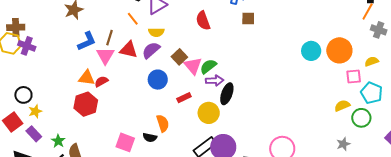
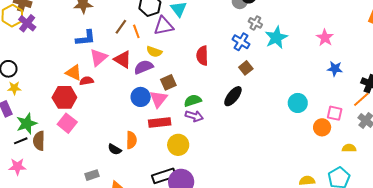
brown square: (248, 18) -> (246, 68), turned 32
brown line: (110, 38) -> (121, 27), moved
orange circle: (339, 50) -> (322, 127), size x0.7
cyan circle: (311, 51) -> (298, 103), moved
pink triangle: (193, 66) -> (158, 99), moved
pink square: (354, 76) -> (335, 113), moved
black ellipse: (227, 94) -> (233, 96), moved
red rectangle: (184, 98) -> (160, 122), size x1.5
green star: (58, 141) -> (27, 124), size x1.5
pink square: (125, 142) -> (67, 123), moved

